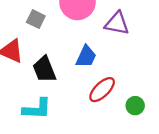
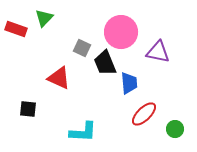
blue trapezoid: (86, 56) -> (129, 83), turned -30
black trapezoid: (44, 69) -> (105, 63), moved

